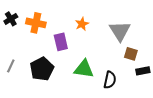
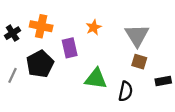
black cross: (11, 19) -> (13, 33), moved
brown square: (131, 54) -> (139, 62), moved
black pentagon: (42, 69) -> (40, 64), moved

